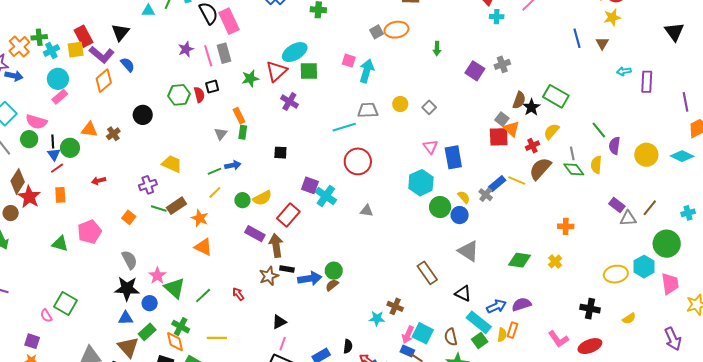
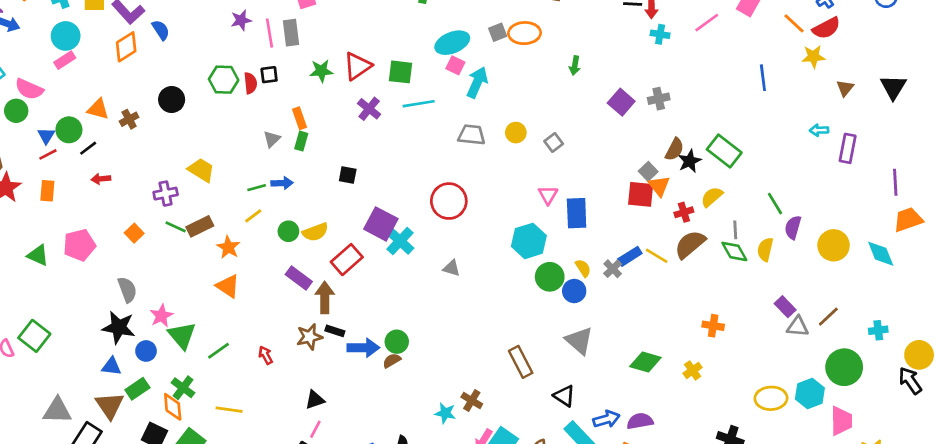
brown triangle: (602, 43) -> (845, 88), moved
cyan ellipse: (295, 52) -> (452, 43), moved
cyan line: (344, 127) -> (419, 104), moved
black line: (53, 141) -> (88, 148), moved, turned 48
cyan diamond: (682, 156) -> (881, 254), turned 35
purple square: (310, 185) -> (381, 224), size x1.4

